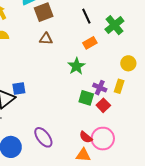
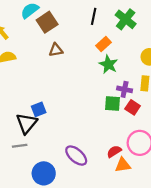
black line: (86, 16) -> (94, 16), turned 49
green star: (76, 66) -> (108, 64), moved
red semicircle: (86, 137) -> (114, 151), moved, turned 120

